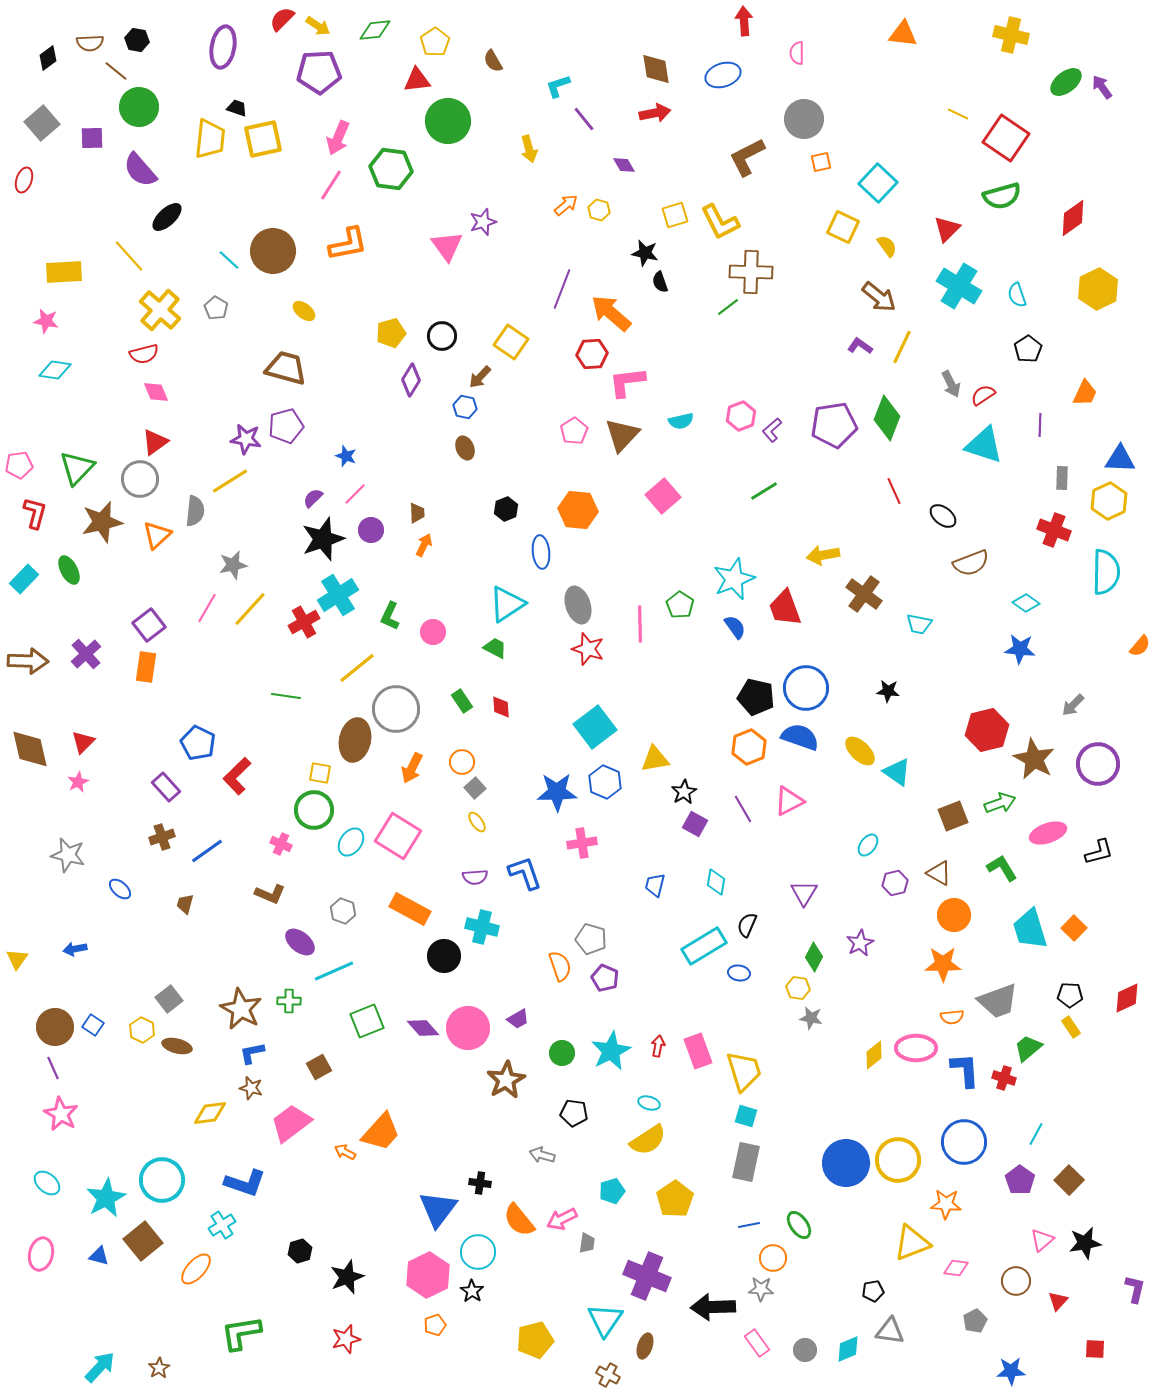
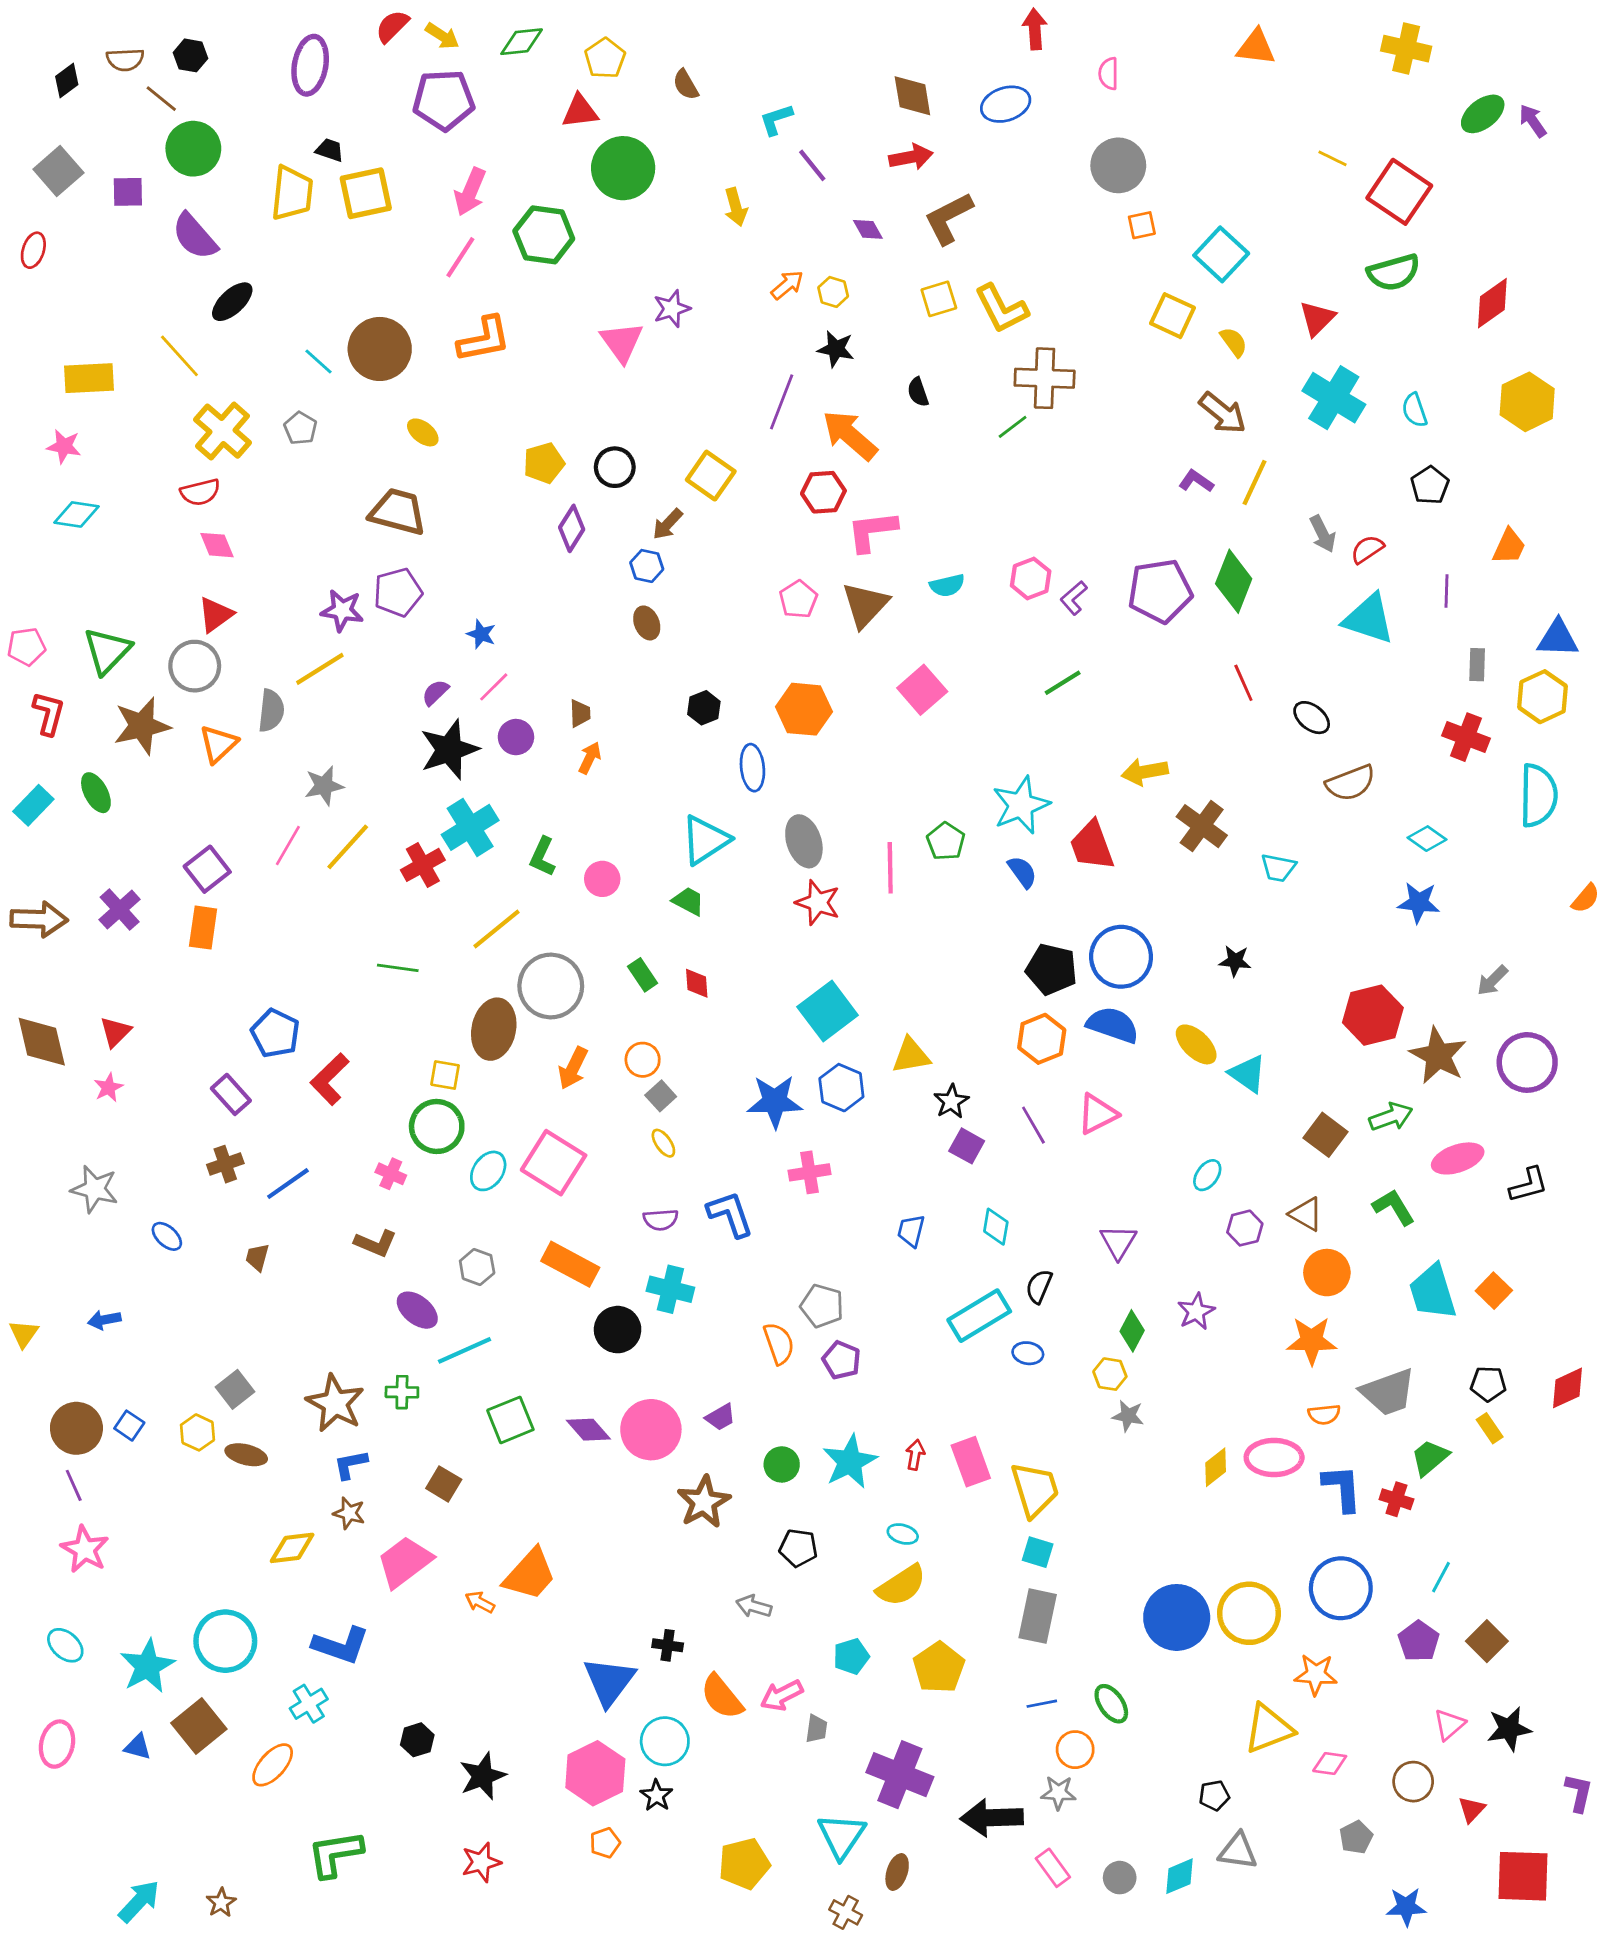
brown L-shape: (747, 157) -> (949, 218), moved
black star: (645, 253) -> (836, 349), moved
brown square: (953, 816) -> (1326, 1135), turned -32
brown square: (319, 1067) -> (444, 1484), turned -30
red square: (1095, 1349) -> (1523, 1876), size x2.0

